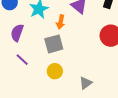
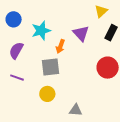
purple line: (22, 60) -> (17, 78), turned -32
gray triangle: (86, 83) -> (76, 110), turned 32

